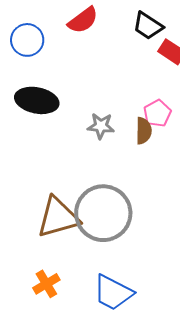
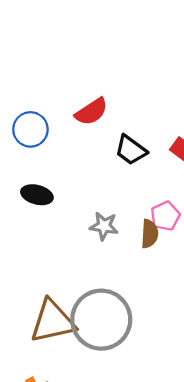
black trapezoid: (148, 26) -> (131, 150), moved
black ellipse: (37, 100) -> (37, 195), size x0.7

